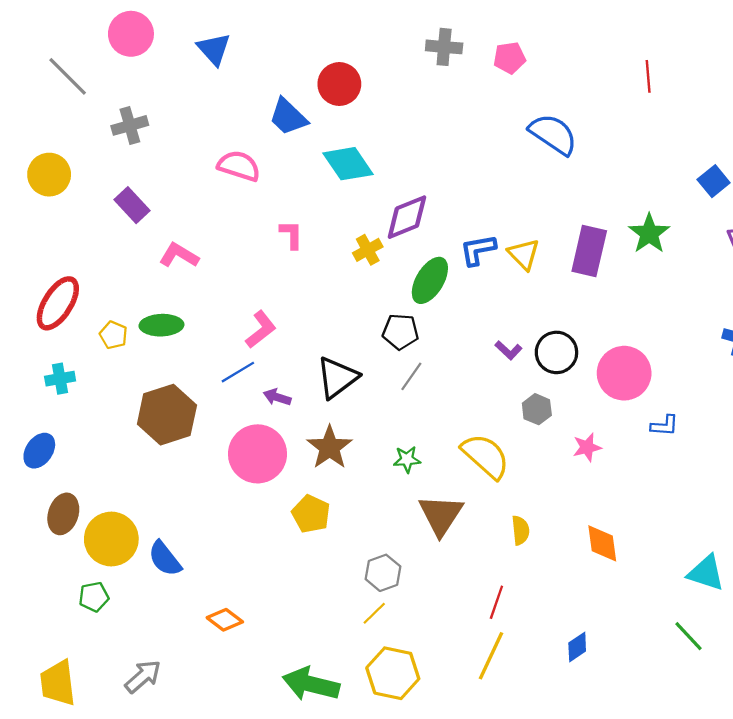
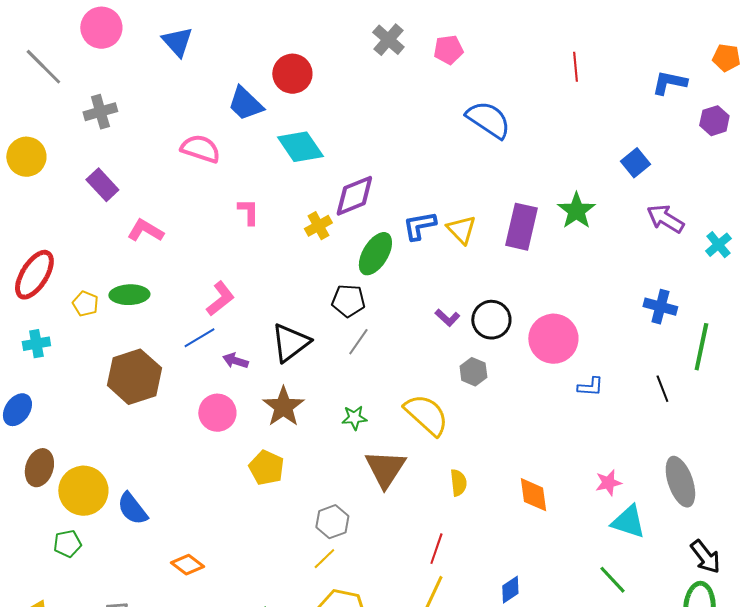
gray cross: (444, 47) -> (388, 40), turned 36
pink star: (587, 447) -> (608, 483), moved
pink circle: (257, 454) -> (217, 413), size x0.7

